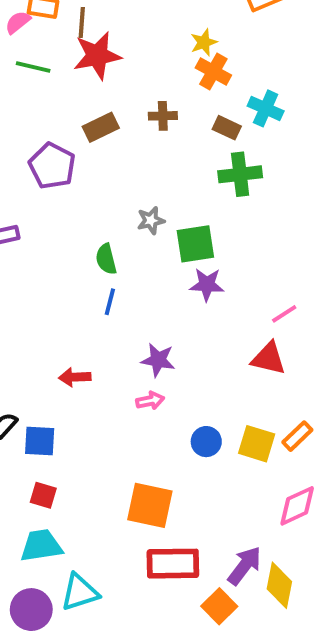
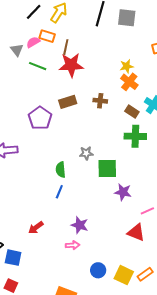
purple star: (207, 285) -> (123, 192), moved
red arrow: (75, 377) -> (36, 228), turned -42

